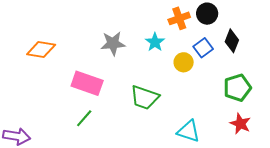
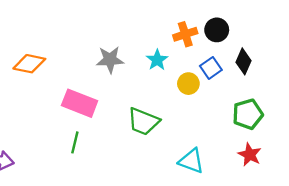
green line: (84, 118) -> (75, 142), turned -30

